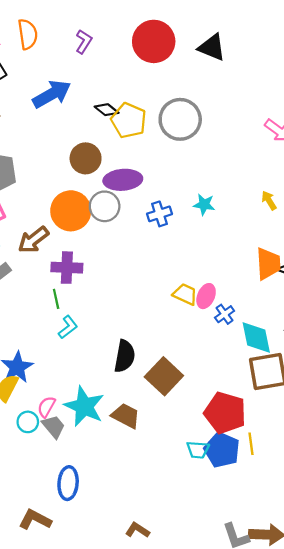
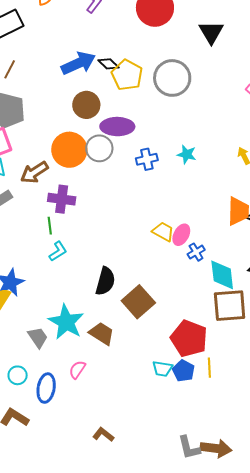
black triangle: (212, 47) -> (211, 32), moved, turned 32
blue arrow: (52, 94) -> (78, 63), moved
pink semicircle: (46, 407) -> (77, 370), moved
cyan circle: (28, 422) -> (18, 375), moved
blue pentagon: (222, 450) -> (183, 371), size x0.7

